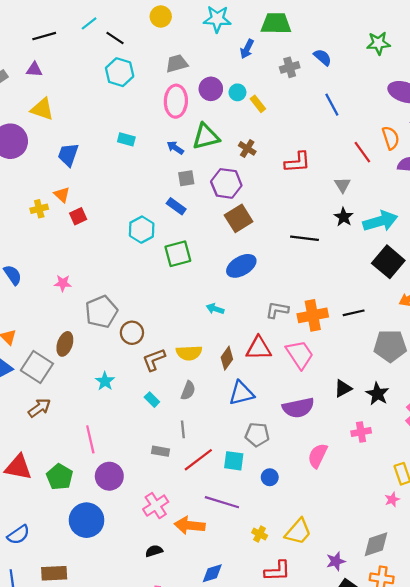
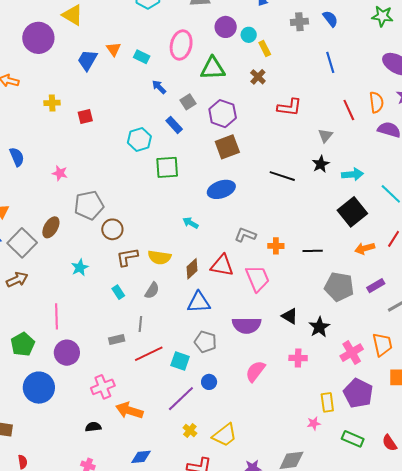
pink ellipse: (176, 101) -> (181, 45), moved
blue arrow: (175, 148) -> (159, 87), moved
brown cross: (247, 148) -> (258, 77), moved
gray square: (186, 178) -> (188, 102), turned -35
orange triangle: (62, 195) -> (114, 49), moved
cyan arrow: (380, 221) -> (352, 174), size x0.7
orange cross: (313, 315) -> (276, 246), size x0.6
black triangle: (343, 388) -> (290, 316), turned 48
gray rectangle: (160, 451) -> (117, 339), turned -35
purple line: (222, 502) -> (181, 399), moved, turned -72

